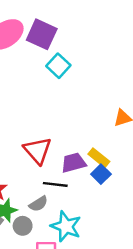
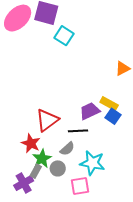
red triangle: (38, 150) -> (47, 120), moved, turned 45

